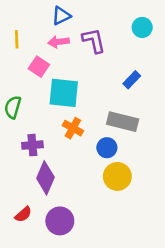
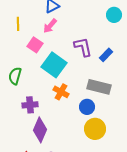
purple L-shape: (94, 41) -> (83, 47), moved
pink arrow: (59, 42) -> (50, 26), turned -42
cyan square: (64, 93) -> (54, 65), turned 30

